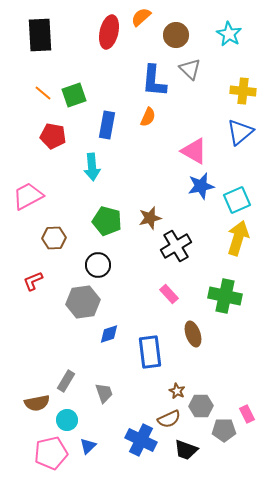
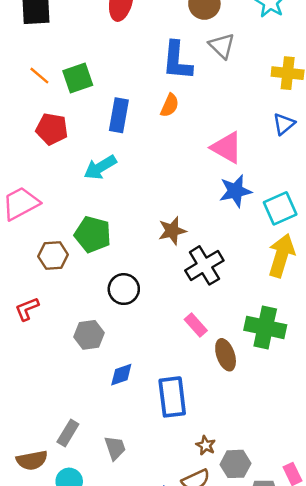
blue triangle: (240, 132) -> (284, 124), size x0.7
cyan arrow: (92, 167) -> (100, 167), turned 64
green pentagon: (107, 221) -> (93, 234), moved
black circle: (98, 265) -> (124, 289), moved
gray hexagon: (83, 302) -> (89, 335), size x0.7
brown ellipse: (193, 334) -> (226, 355), moved

